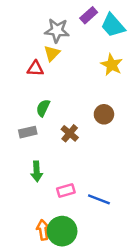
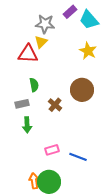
red triangle: (35, 69) -> (28, 54), size x1.5
green semicircle: (43, 108) -> (34, 85), turned 144
brown circle: (104, 114) -> (82, 90), size x1.5
green arrow: (37, 171) -> (27, 125), moved

